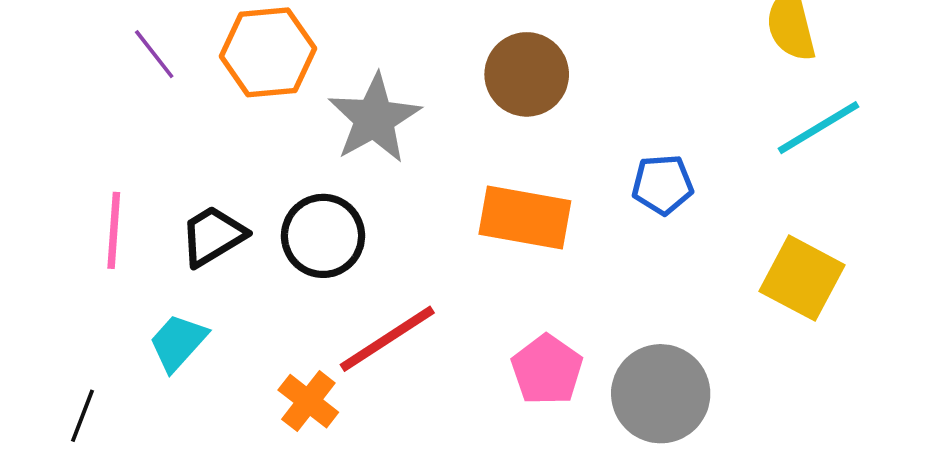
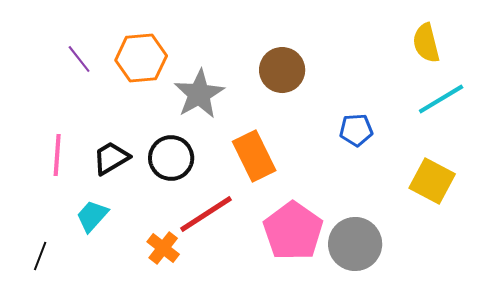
orange rectangle: (525, 218) -> (254, 156), moved, turned 54
pink pentagon: (547, 370) -> (293, 231), size x1.5

